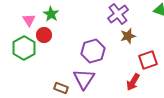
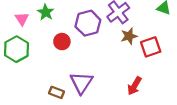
red circle: (44, 35) -> (62, 42), moved
purple hexagon: (93, 51) -> (88, 23), moved
red square: (148, 60) -> (151, 47), moved

